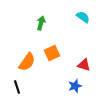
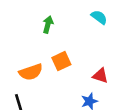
orange semicircle: (27, 62) -> (31, 72), turned 36

